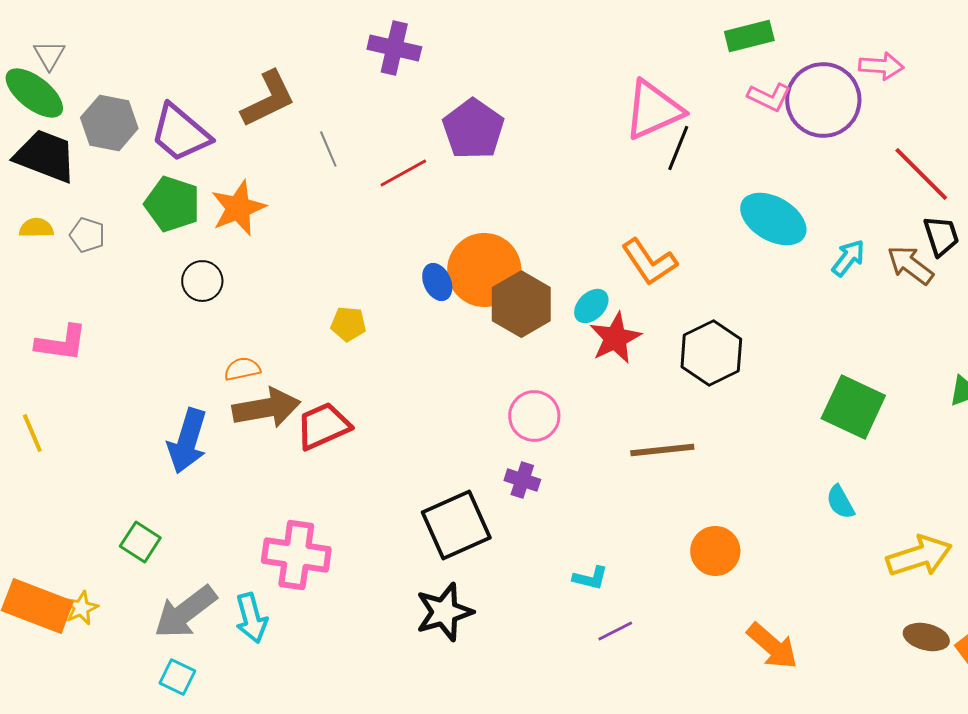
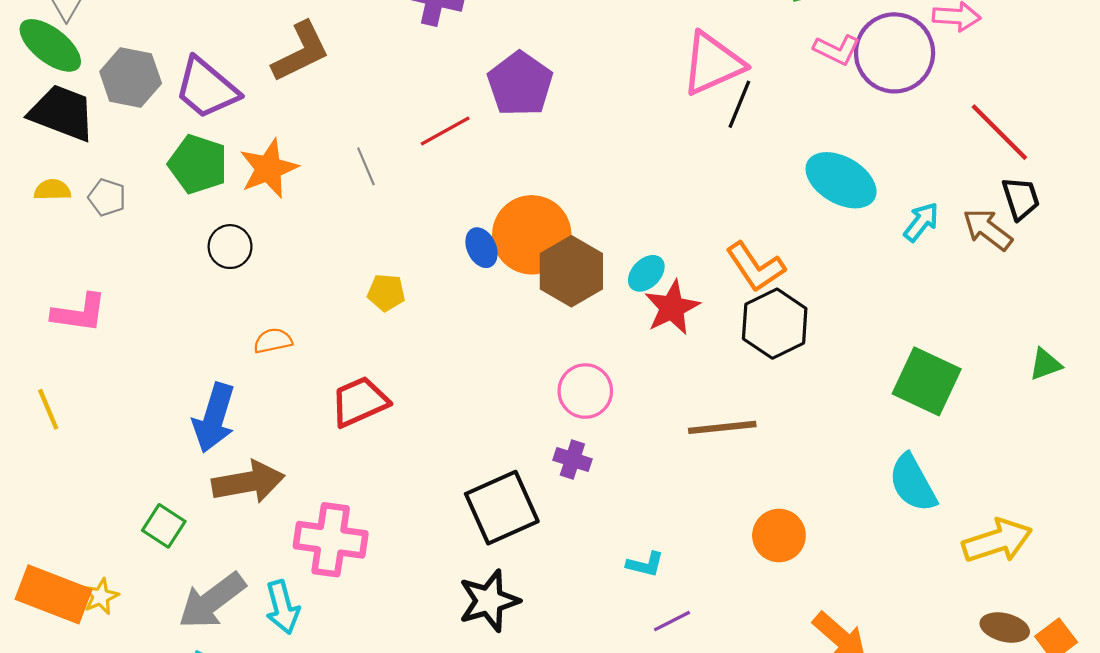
gray line: (328, 149) -> (366, 166), moved
orange L-shape: (649, 262) -> (755, 267), moved
brown arrow: (266, 408) -> (248, 482), moved
cyan semicircle: (840, 502) -> (913, 483), size x1.6

